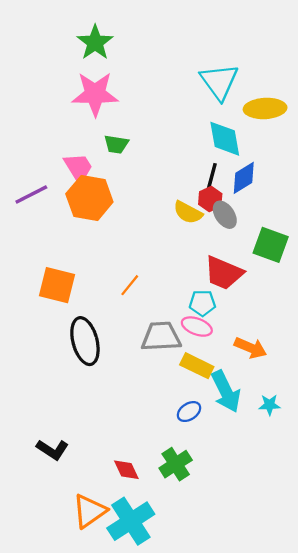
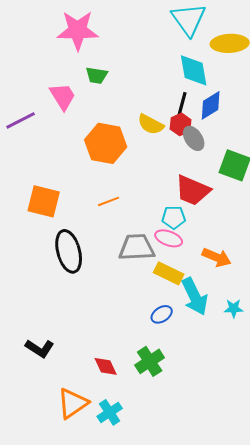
orange hexagon: (89, 198) -> (106, 143), moved
yellow semicircle: (188, 212) -> (151, 124), moved
orange line: (130, 285) -> (109, 201), turned 30
cyan cross: (131, 521) -> (110, 412), size x0.6

